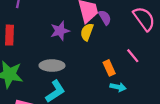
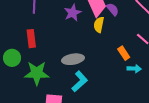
purple star: (60, 31) -> (73, 13), moved

